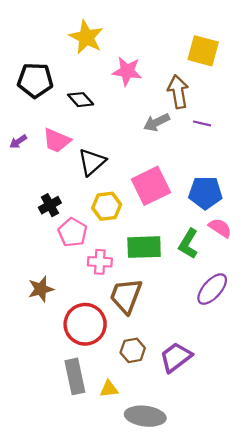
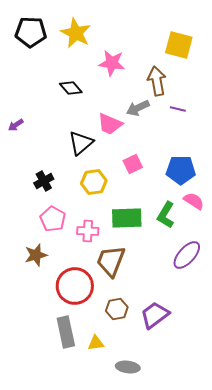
black pentagon: (35, 80) -> (31, 32), moved
pink trapezoid: (57, 140) -> (110, 124), moved
pink square: (151, 186) -> (133, 164), size x0.6
pink pentagon: (73, 232) -> (53, 219), moved
gray ellipse: (145, 416) -> (128, 367), size x0.7

